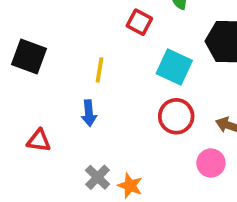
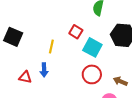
red square: (139, 22) -> (76, 32), moved
red triangle: (39, 141) -> (25, 77), moved

